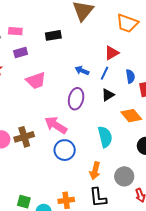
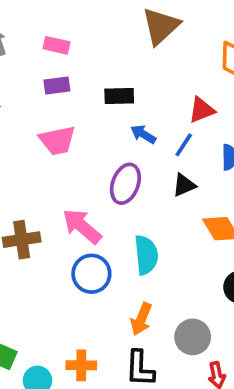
pink rectangle: (15, 31) -> (57, 45), moved
black rectangle: (53, 35) -> (119, 96), moved
purple rectangle: (21, 53) -> (57, 86), moved
cyan semicircle: (105, 137) -> (146, 255), moved

